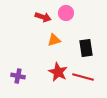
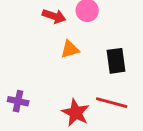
red star: (58, 72) -> (76, 113), moved

